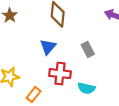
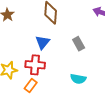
red cross: (60, 74) -> (35, 65), moved

